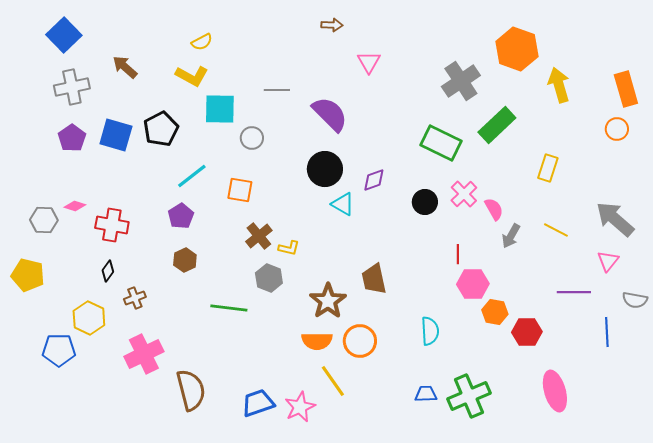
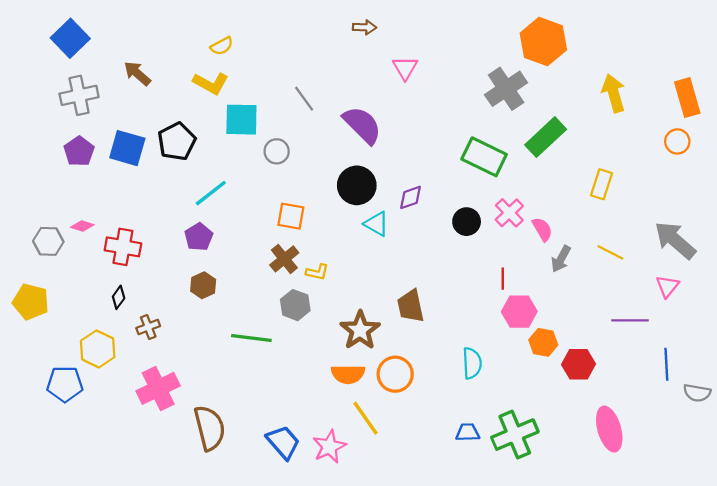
orange hexagon: (517, 49) -> (543, 42), moved
gray line: (277, 90) -> (304, 99), turned 55
orange square: (240, 190) -> (291, 216), moved
gray semicircle: (635, 300) -> (697, 393), moved
blue trapezoid: (258, 403) -> (283, 442), turned 68

